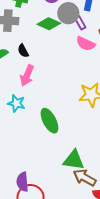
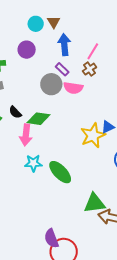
gray circle: (68, 13) -> (51, 84), moved
green diamond: (49, 24) -> (39, 119), moved
cyan star: (16, 103) -> (33, 163), moved

